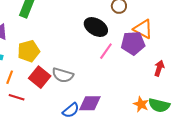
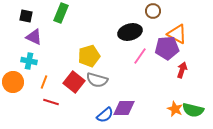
black ellipse: (96, 27) -> (130, 32), turned -45
yellow pentagon: (29, 51) -> (89, 56), moved
red arrow: (159, 68) -> (182, 70), moved

